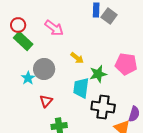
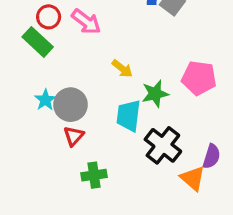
red circle: (18, 25) -> (49, 17), moved
gray circle: (44, 69) -> (70, 105), moved
black cross: (103, 107) -> (163, 145), turned 30

